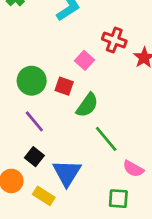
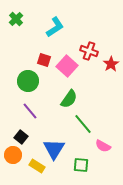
pink square: (84, 60) -> (67, 66), size x1.5
red square: (64, 86) -> (44, 60), moved
black square: (34, 157) -> (21, 137), moved
green square: (118, 199) -> (81, 165), moved

